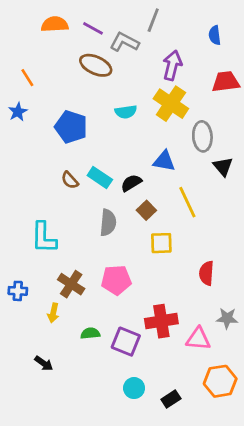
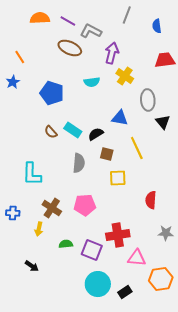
gray line: (153, 20) -> (127, 15), moved
purple arrow: (172, 65) -> (112, 53), moved
yellow cross: (171, 104) -> (125, 76), size x0.7
brown square: (146, 210) -> (107, 154), turned -32
pink triangle: (198, 339) -> (137, 258), moved
cyan circle: (134, 388) -> (98, 284), size x1.6

